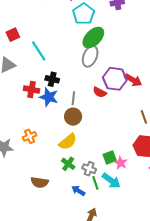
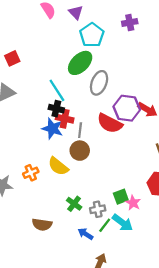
green ellipse: (93, 38) -> (80, 63), moved
cyan line: (39, 51) -> (57, 90), moved
red cross: (31, 90) -> (65, 119), moved
red semicircle: (100, 92) -> (110, 123), size x1.6
yellow semicircle: (68, 142) -> (58, 166), moved, turned 78
gray cross: (89, 169) -> (98, 209), turned -32
green line: (95, 183) -> (105, 225), turned 56

